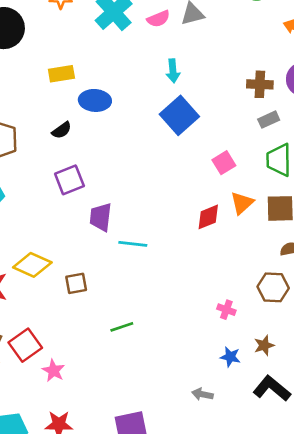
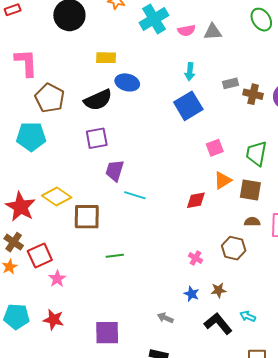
gray rectangle: (269, 120) -> (230, 83), moved
black semicircle: (62, 130) -> (98, 100), size x1.8
red diamond: (208, 217) -> (196, 200), moved
brown square: (76, 283) -> (87, 217), size x1.6

